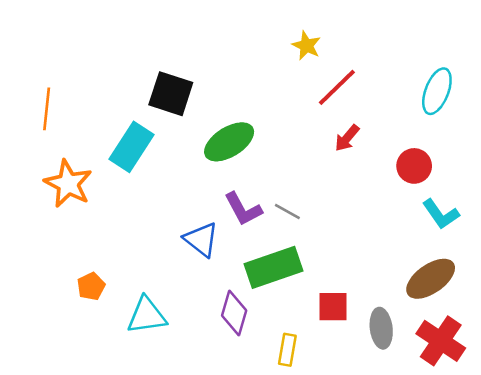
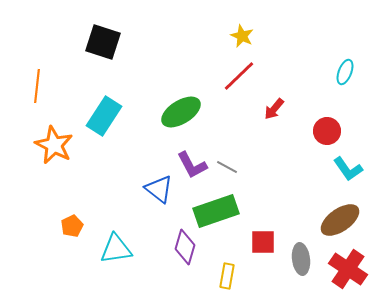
red line: (337, 87) -> (239, 76), moved
cyan ellipse: (437, 91) -> (345, 72), size x0.7
black square: (171, 94) -> (103, 42), moved

